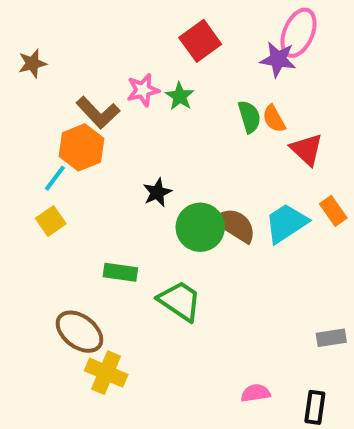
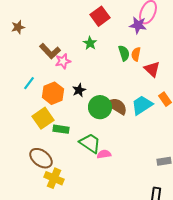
pink star: (143, 90) -> (63, 61), moved
orange semicircle: (274, 119) -> (136, 54), turned 40
orange hexagon: (82, 147) -> (53, 93), moved
yellow square: (51, 221) -> (43, 118), moved, size x1.5
pink semicircle: (256, 393) -> (104, 154), moved

